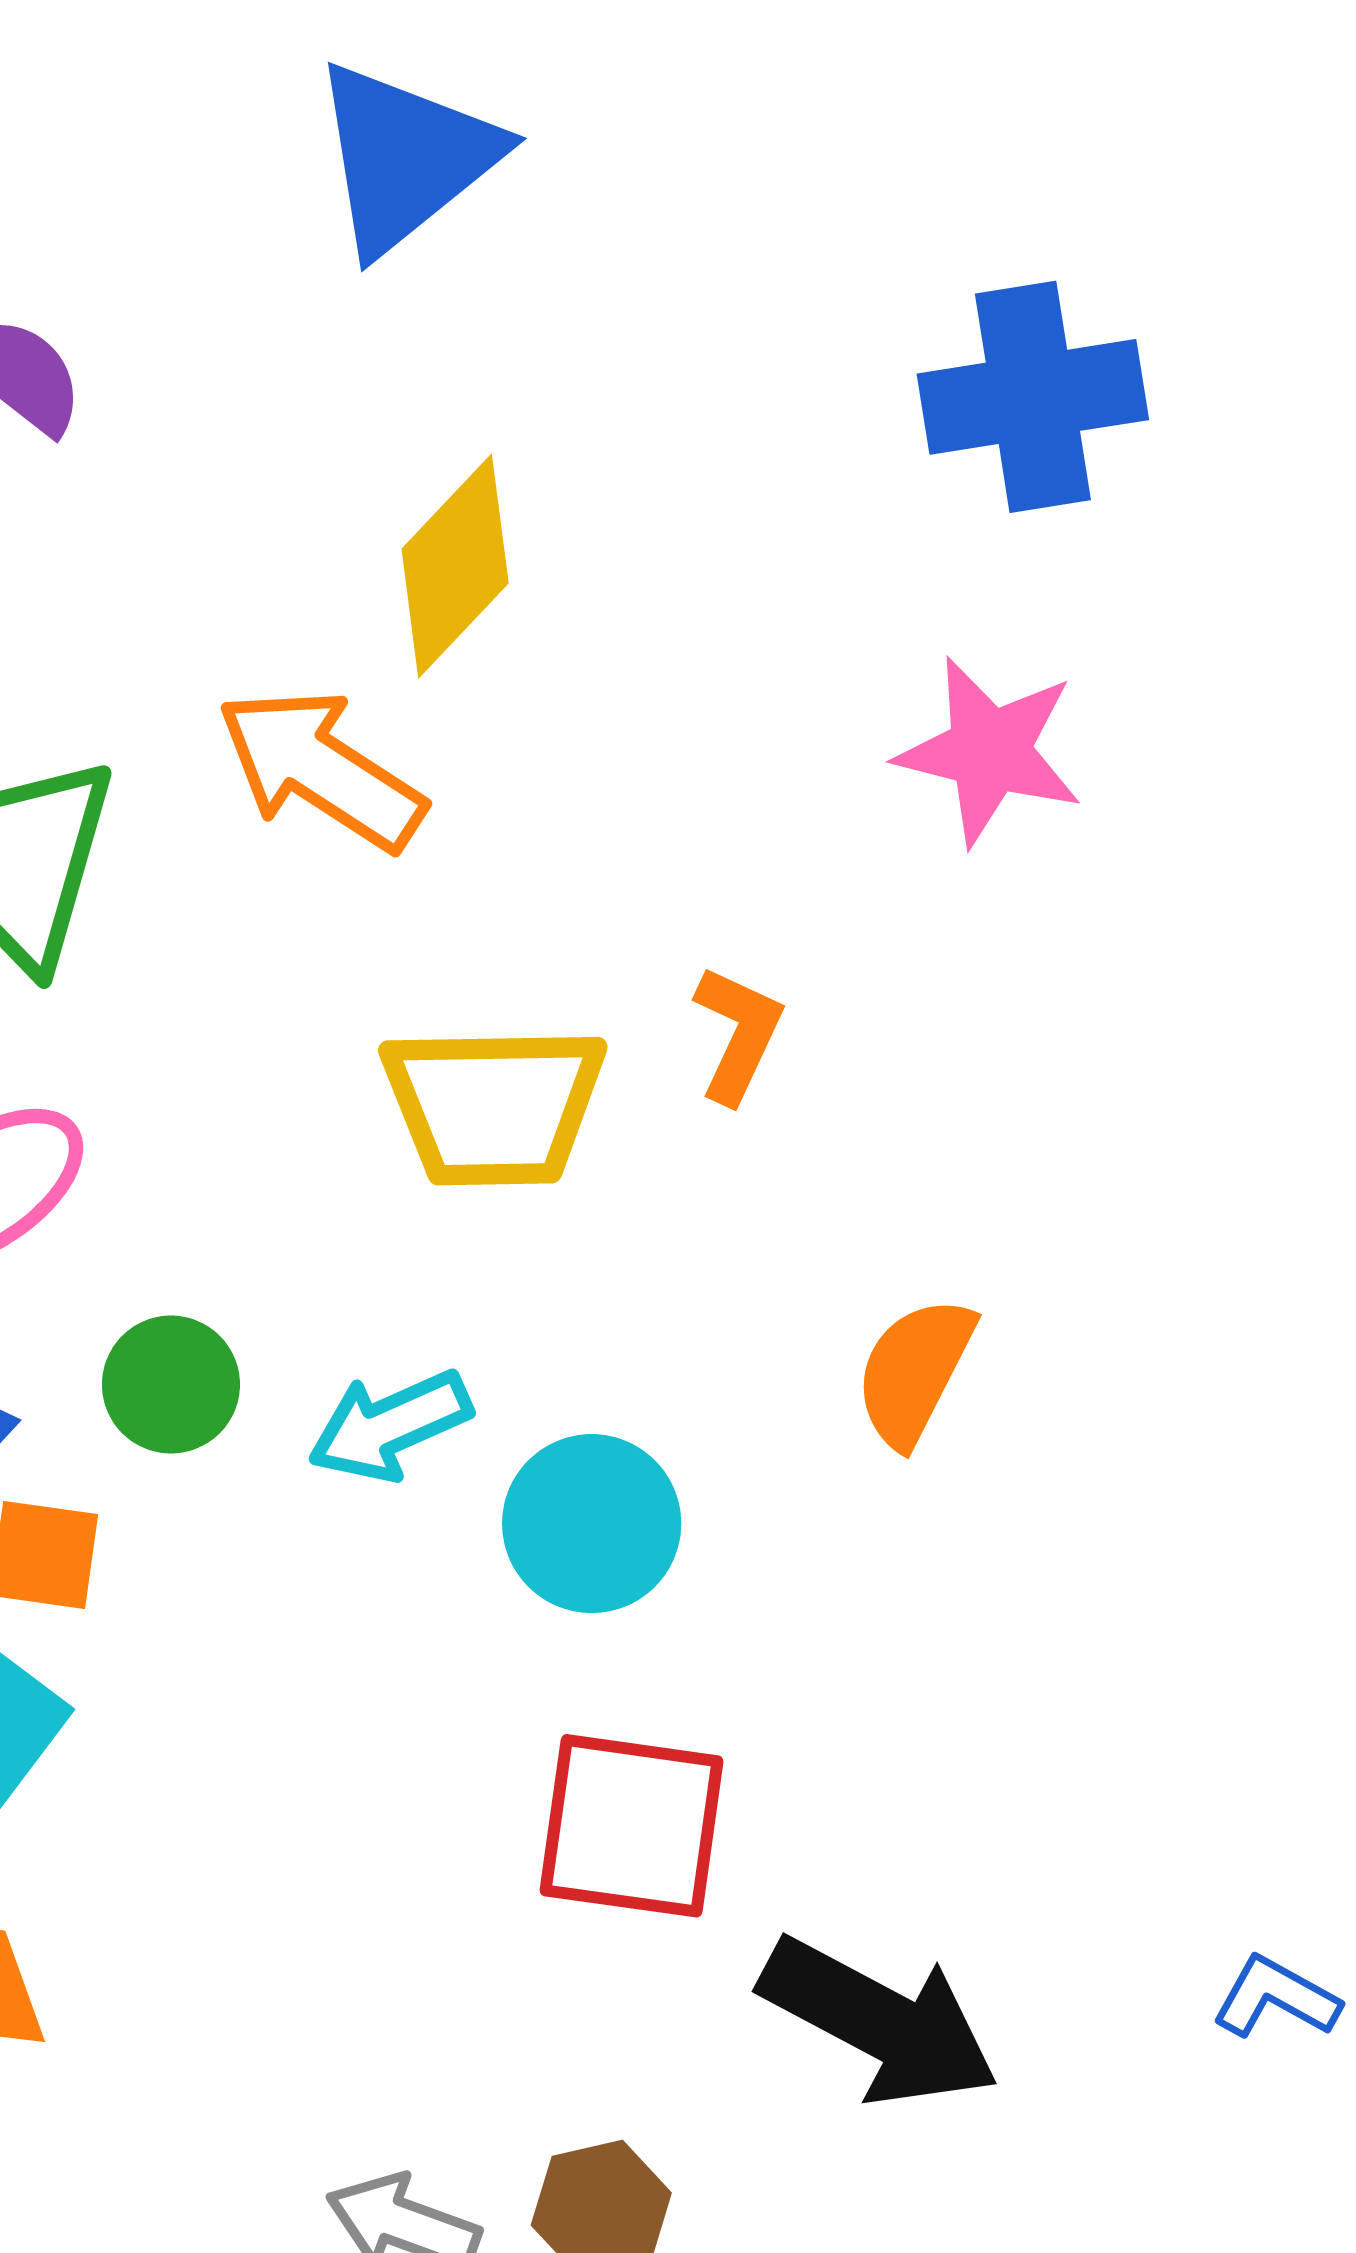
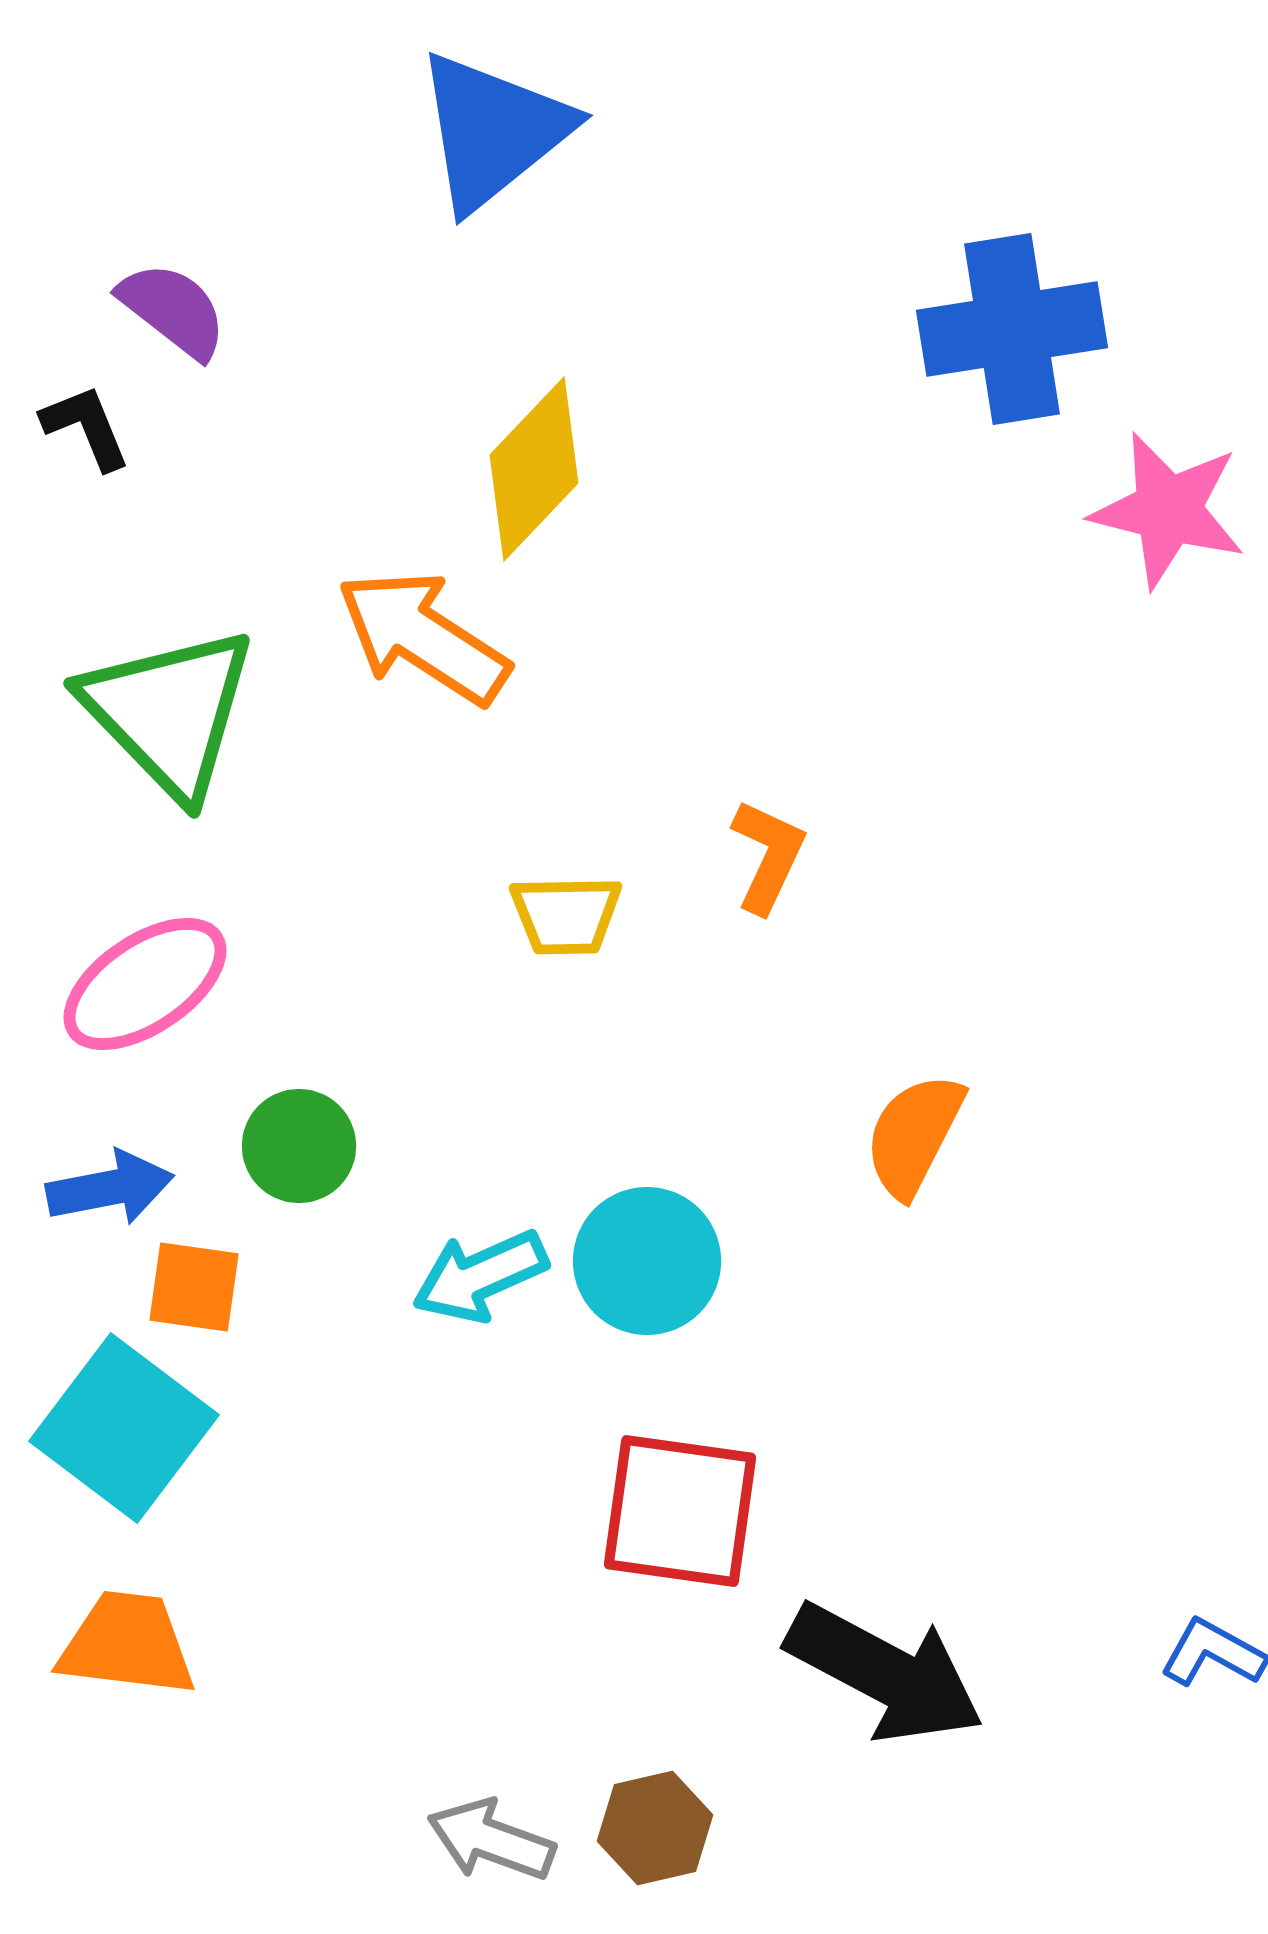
pink star: (989, 751) -> (1168, 510), moved
yellow trapezoid: (494, 1105) -> (566, 915), size x0.6
cyan arrow: (390, 1426) -> (480, 1276), moved

